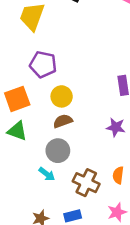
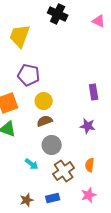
gray circle: (58, 151) -> (52, 145), moved
brown cross: (86, 183) -> (64, 171), turned 30

